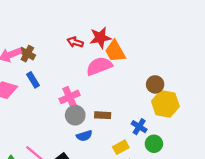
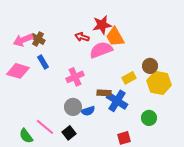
red arrow: (75, 42) -> (82, 37), moved
gray circle: (75, 115) -> (73, 107), moved
blue cross: (139, 127) -> (117, 101), moved, size x1.5
yellow rectangle: (121, 147) -> (129, 78), moved

